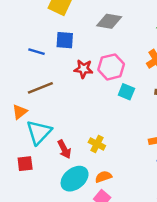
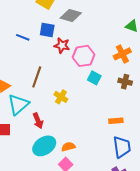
gray diamond: (109, 21) -> (71, 15), moved
red star: (83, 69) -> (62, 45), moved
brown line: (40, 88) -> (37, 77), moved, turned -55
yellow cross: (97, 144) -> (61, 97), moved

